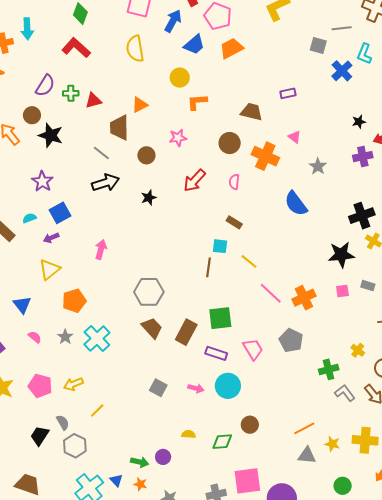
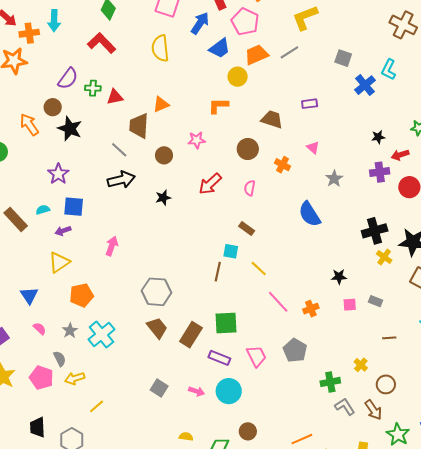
gray line: (342, 28) -> (289, 52), moved, turned -30
yellow circle: (180, 78) -> (238, 77), moved
orange cross: (265, 156) -> (283, 165), size x0.6
blue square: (60, 213) -> (74, 207), turned 30
black star: (341, 255) -> (339, 277), moved, size x0.6
orange cross: (304, 298) -> (311, 309), size x0.7
gray semicircle: (63, 422) -> (60, 359), moved
black trapezoid: (40, 436) -> (37, 427), turned -40

